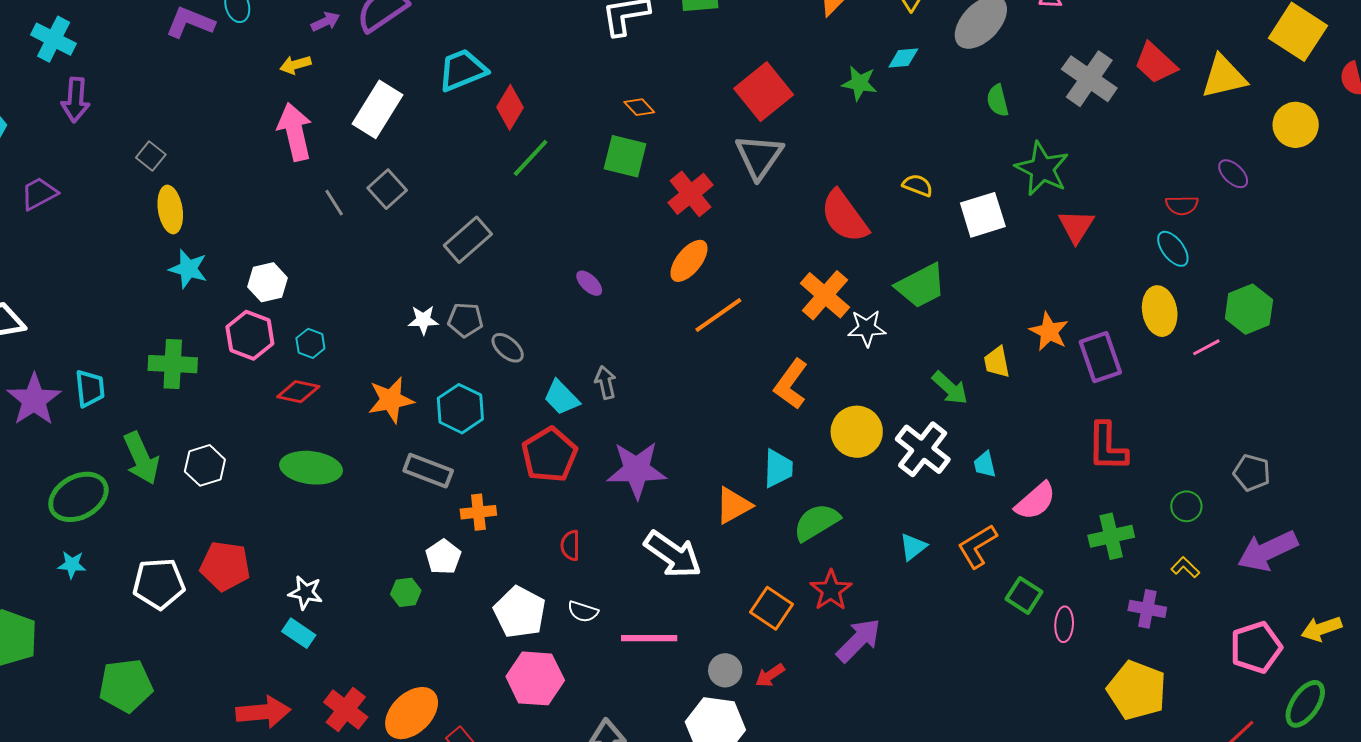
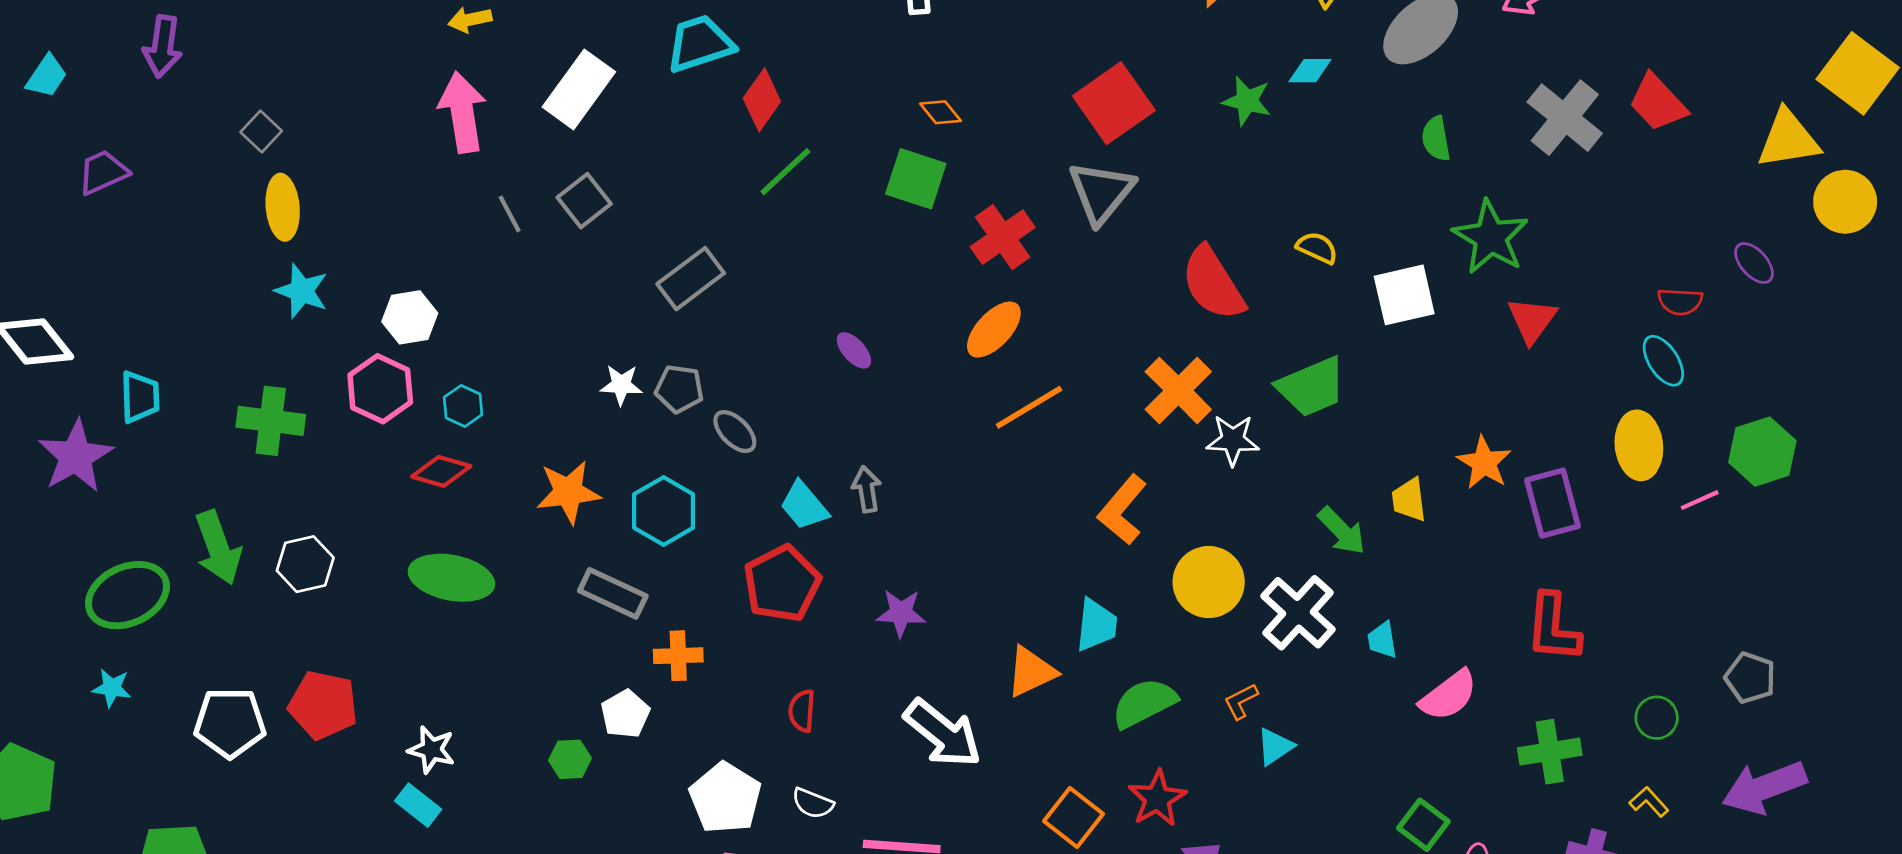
yellow triangle: (1224, 77) -> (1788, 139), moved
cyan trapezoid: (90, 388) -> (140, 397), moved
purple star: (637, 470) -> (901, 613), size x0.6
orange L-shape: (977, 546) -> (1241, 701), moved, size x0.6

